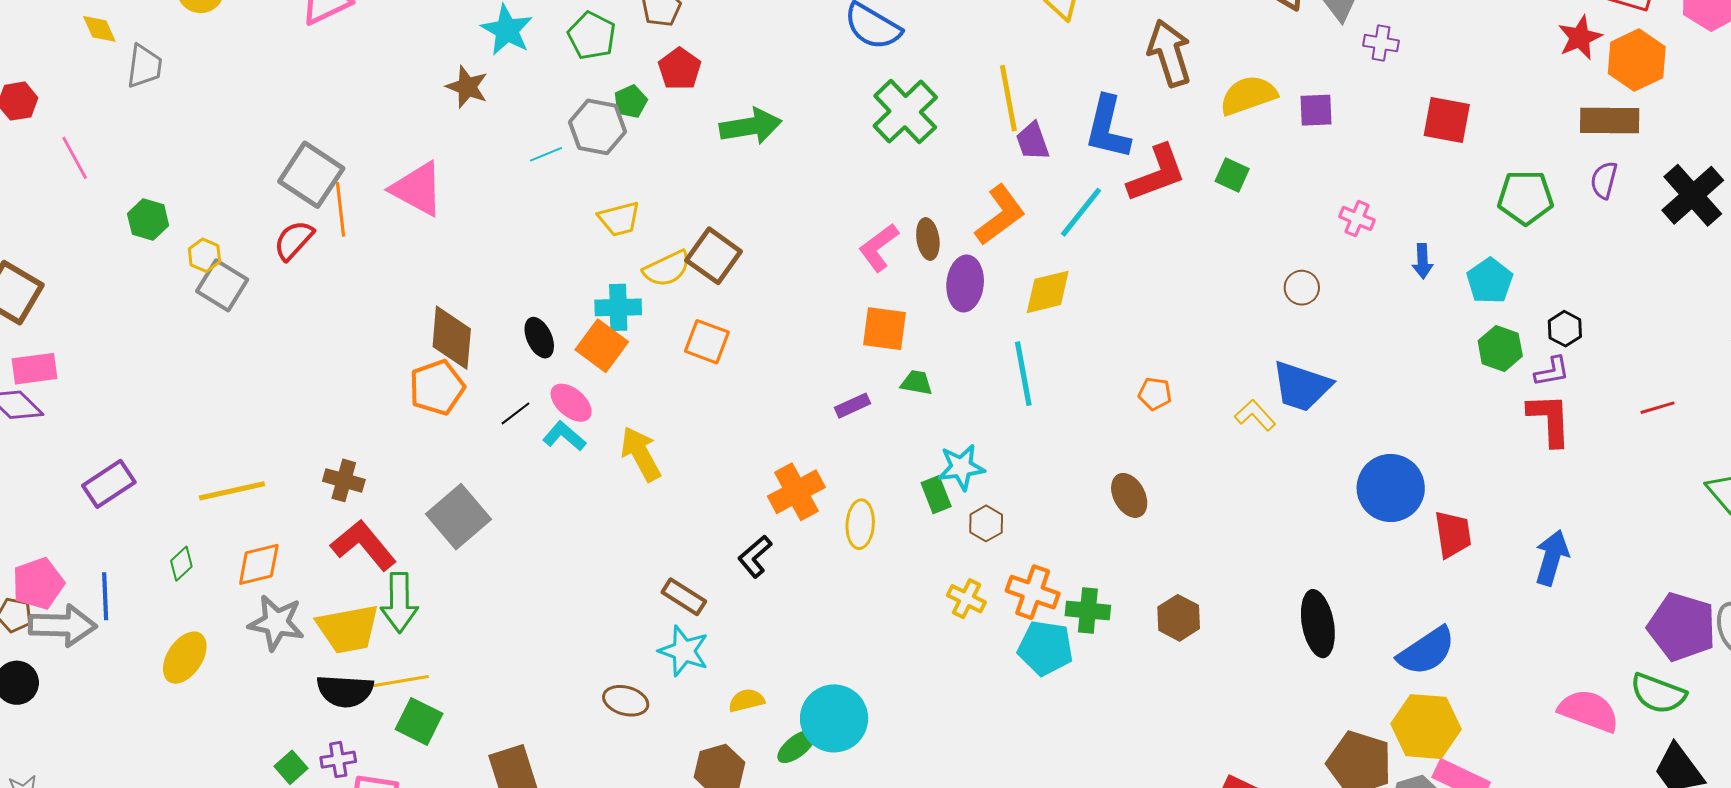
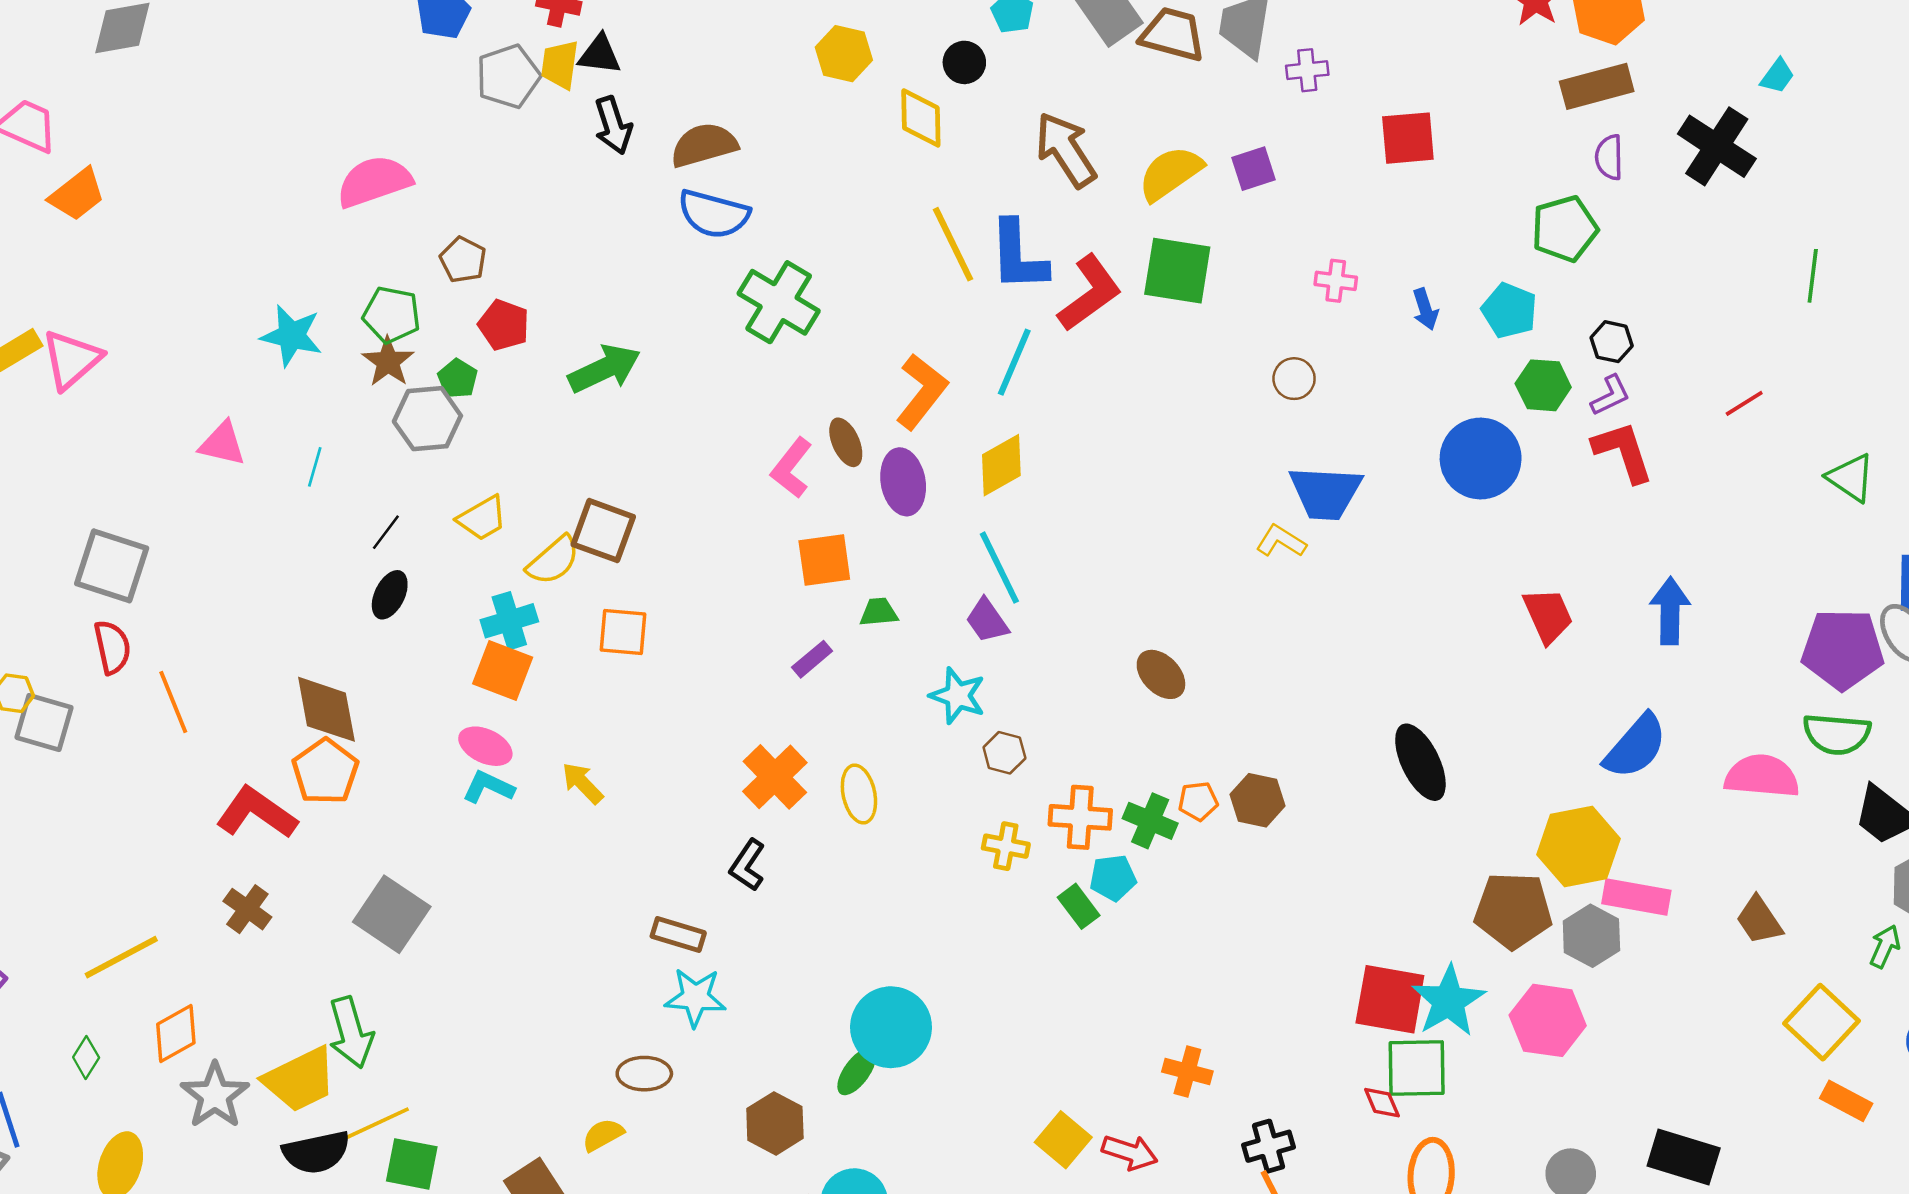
brown star: (467, 87) -> (388, 362), moved, turned 30
yellow line: (1008, 98) -> (953, 244), moved
purple trapezoid: (1033, 141) -> (987, 621), moved
cyan line: (546, 154) -> (315, 467), moved, turned -36
green square: (1232, 175) -> (1177, 271), size x1.8
pink triangle: (417, 189) -> (222, 444), moved, size x0.7
green pentagon: (1525, 197) -> (1565, 229), moved
orange line: (340, 209) -> (173, 702), moved
red semicircle: (294, 240) -> (112, 647), turned 141
black ellipse: (539, 338) -> (390, 595), moved, turned 66
orange pentagon: (1155, 394) -> (1198, 801), moved
black line: (516, 413) -> (386, 532), moved
yellow arrow: (641, 454) -> (582, 783), size x0.7
cyan star: (961, 467) -> (958, 696), turned -30
brown cross: (344, 480) -> (247, 909), turned 36
blue circle: (1391, 488) -> (1481, 458), moved
green rectangle: (936, 495) -> (1079, 906), moved
red L-shape: (364, 545) -> (256, 813), moved
green cross: (1088, 610) -> (1150, 821), turned 33
gray star: (276, 623) -> (215, 1095), turned -30
cyan pentagon: (1045, 648) -> (1113, 878), size x0.7
blue semicircle: (1426, 651) -> (1636, 746), moved
yellow semicircle: (747, 700) -> (603, 1135), moved

